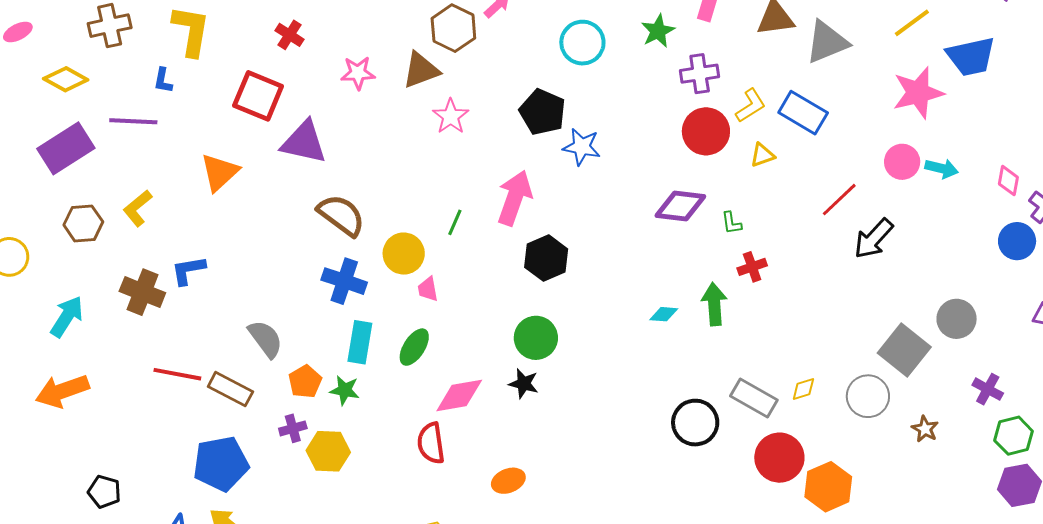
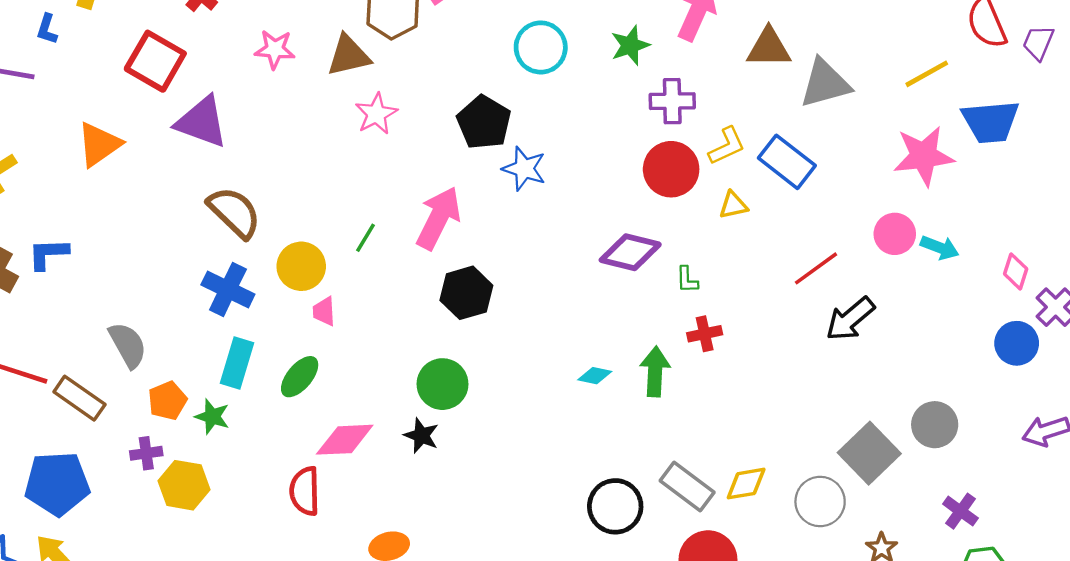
yellow diamond: (803, 389) -> (746, 484), size x1.4

